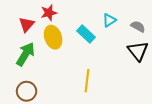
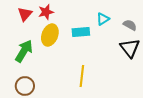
red triangle: (27, 24) -> (25, 14), moved
cyan rectangle: (86, 34) -> (81, 32), turned -48
yellow ellipse: (53, 37) -> (50, 35), turned 40

